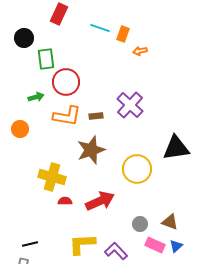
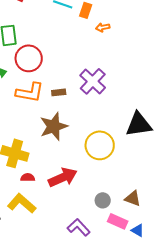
yellow L-shape: (82, 244) -> (22, 203), moved, turned 44
blue triangle: (176, 246) -> (138, 230), moved, turned -48

